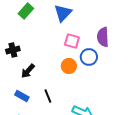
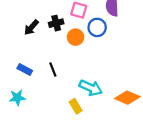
black cross: (13, 50) -> (56, 23), moved
black arrow: (28, 71) -> (31, 27), moved

